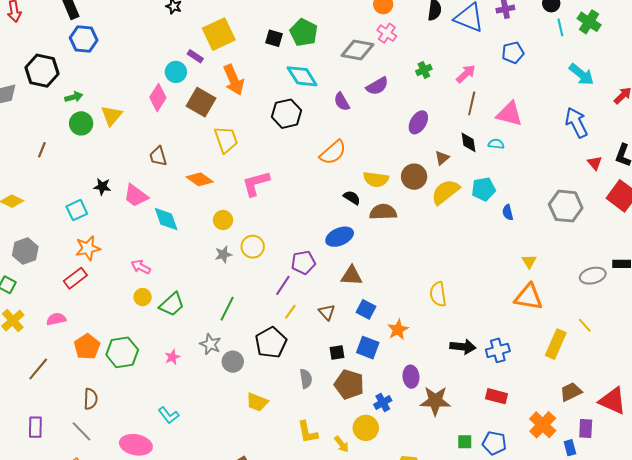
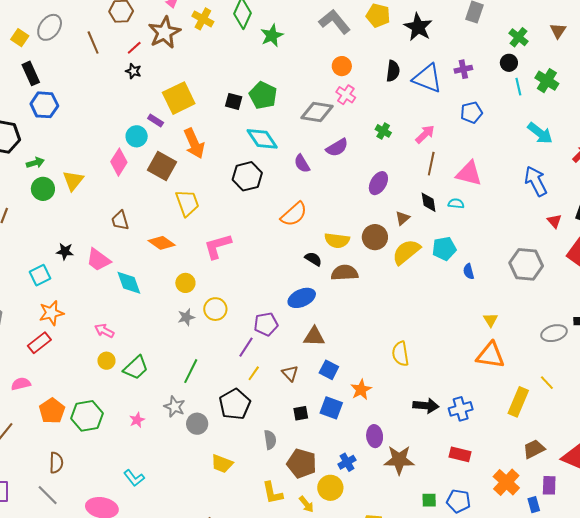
green cross: (424, 70) -> (383, 131), turned -35
brown pentagon: (349, 384) -> (302, 464), moved

